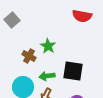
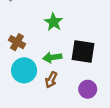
brown cross: (29, 56) -> (17, 42), moved

